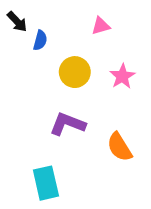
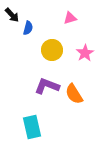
orange semicircle: (119, 147) -> (74, 94), moved

